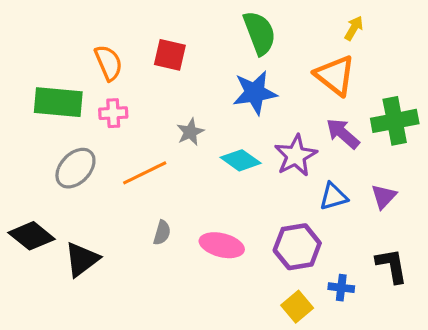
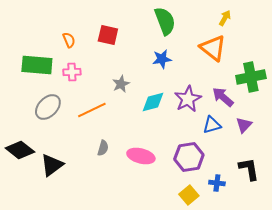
orange semicircle: (109, 63) -> (69, 40), size x0.7
blue star: (255, 93) -> (162, 59), size x0.7
purple arrow: (343, 134) -> (223, 97), moved
cyan diamond: (241, 160) -> (153, 102), turned -50

